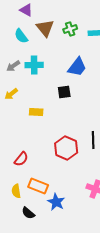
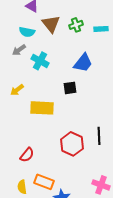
cyan semicircle: (21, 36) -> (27, 32), turned -42
cyan cross: (34, 65) -> (40, 61), turned 30
gray arrow: (13, 66) -> (19, 50), moved
yellow rectangle: (36, 112) -> (42, 108), size x1.6

